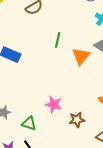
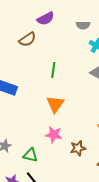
orange triangle: (81, 56) -> (55, 104), moved

